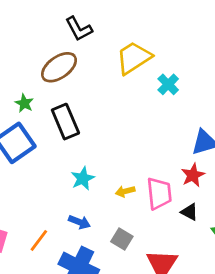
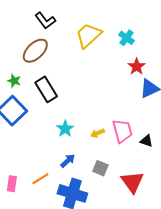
cyan cross: (168, 84) -> (126, 38), moved
red star: (193, 175) -> (137, 67), moved
blue arrow: (79, 222) -> (68, 161), turned -56
orange line: (39, 240) -> (40, 179), turned 30

